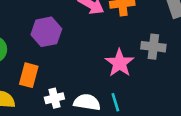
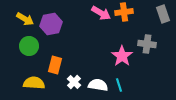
purple hexagon: (46, 32) -> (51, 24), moved
white cross: (54, 98) -> (74, 82), turned -32

